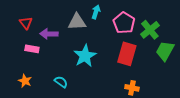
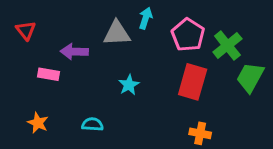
red triangle: (26, 23) -> (26, 30), moved
cyan star: (85, 56) -> (129, 85), size x0.6
cyan semicircle: (61, 82) -> (92, 124), turned -32

